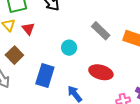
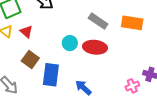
brown square: (14, 55) -> (30, 59), moved
red ellipse: (101, 72) -> (95, 47), moved

